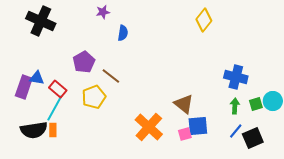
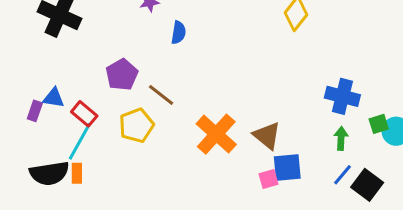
purple rectangle: (24, 87) -> (35, 111), size x0.6
green square: (256, 104) -> (379, 124), moved
orange cross: (149, 127) -> (216, 134), moved
black square: (253, 138) -> (367, 185), turned -30

